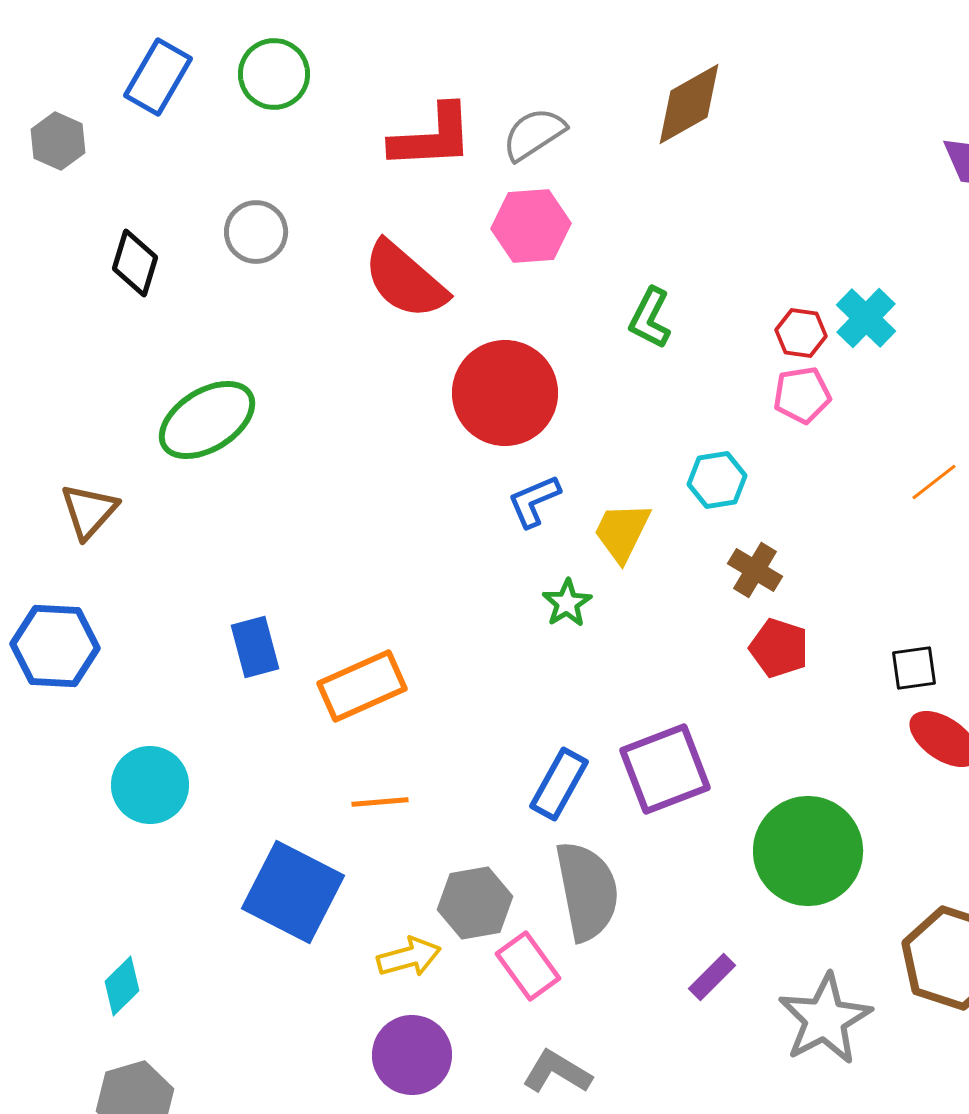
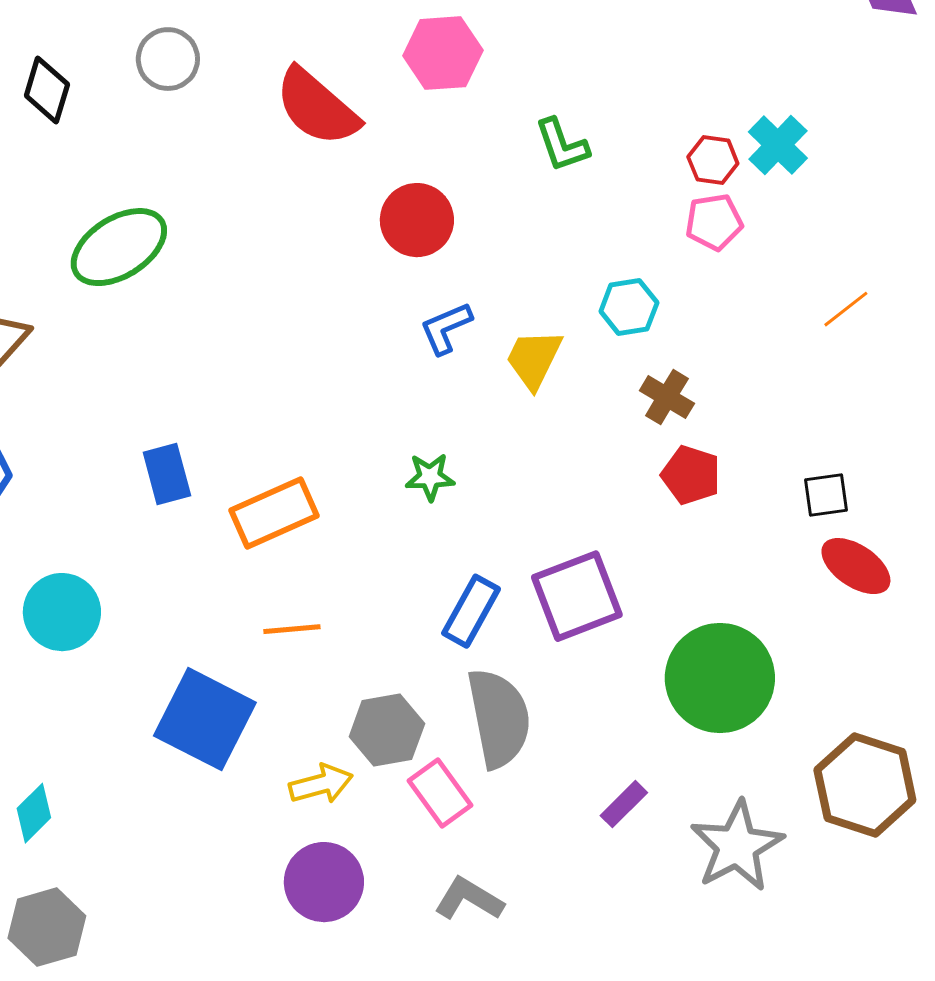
green L-shape: (650, 318) -> (562, 145), turned -46
red circle: (505, 393) -> (417, 220), size x0.7
green star: (567, 603) -> (430, 477), moved, turned 30

